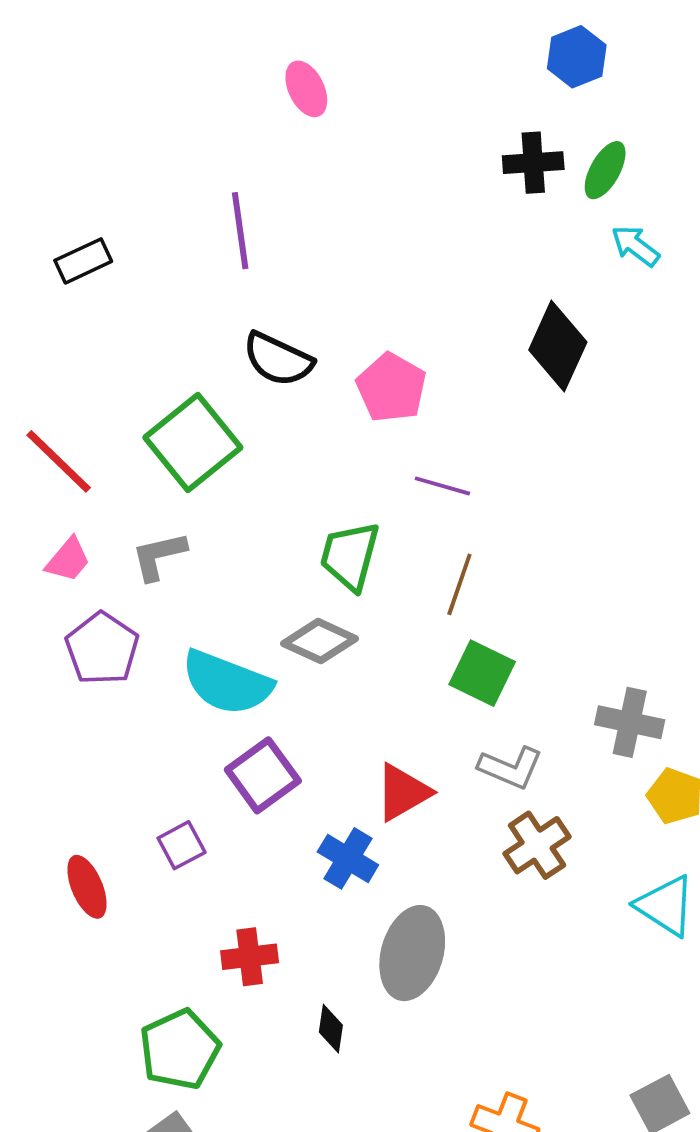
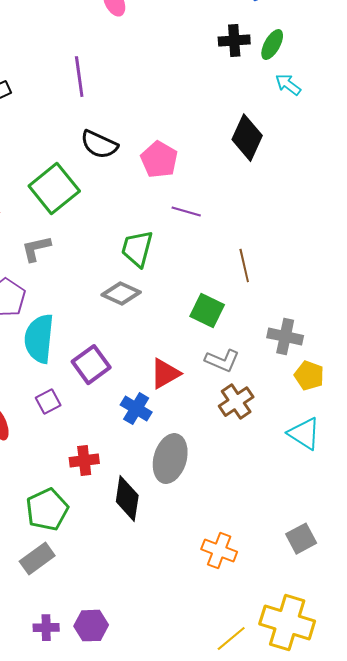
brown line: (459, 584) -> (244, 266), moved, turned -32
cyan semicircle: (227, 683) -> (39, 339), moved, turned 75
black diamond: (331, 1029) -> (127, 499), size x1.8

